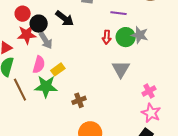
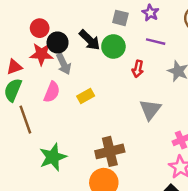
green circle: (126, 37) -> (113, 46), moved
yellow rectangle: (58, 69) -> (86, 96), moved
green star: (46, 86) -> (53, 157), moved, turned -30
brown cross: (79, 100) -> (110, 151), moved, size x1.6

